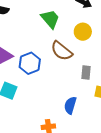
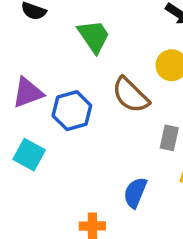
green trapezoid: (50, 19) -> (94, 36), moved

